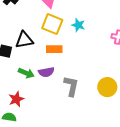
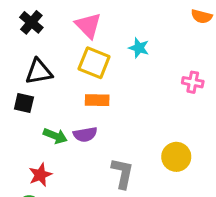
cyan star: (78, 25) -> (139, 48), moved
black triangle: (24, 40) -> (39, 72), moved
gray L-shape: (71, 86) -> (122, 173), moved

